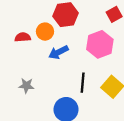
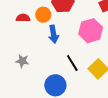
blue arrow: (58, 52) -> (53, 34), turned -78
black line: (83, 83) -> (72, 63), turned -42

